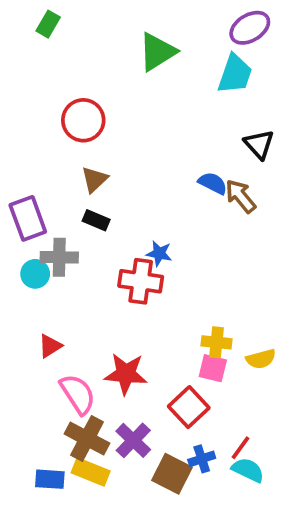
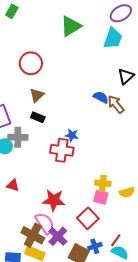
black triangle: (259, 144) -> (126, 76), turned 30
red triangle: (50, 346) -> (13, 185), turned 48
pink semicircle: (78, 394) -> (45, 223), moved

